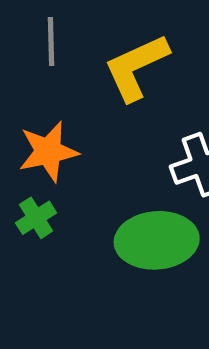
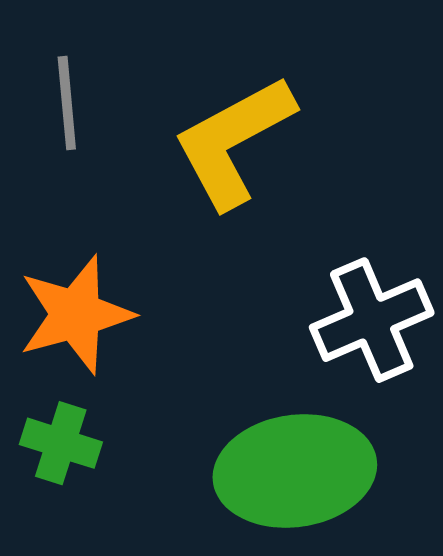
green cross: (36, 218) -> (61, 443), turned -36

